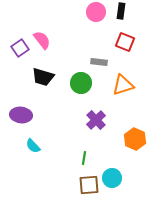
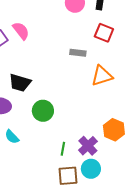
black trapezoid: (43, 77) -> (20, 83), moved
green circle: (81, 83) -> (43, 111), moved
purple cross: (96, 120) -> (88, 146), moved

